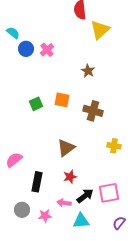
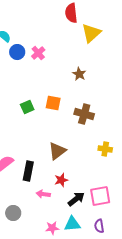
black rectangle: (37, 182) -> (28, 171), moved
pink arrow: (64, 203) -> (43, 194), moved
pink star: (45, 216) -> (52, 228), moved
purple semicircle: (119, 223) -> (99, 226), moved, turned -48

